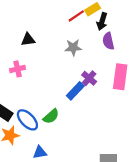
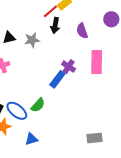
black arrow: (102, 21) -> (55, 25), moved
gray star: (73, 48) -> (32, 40), moved

